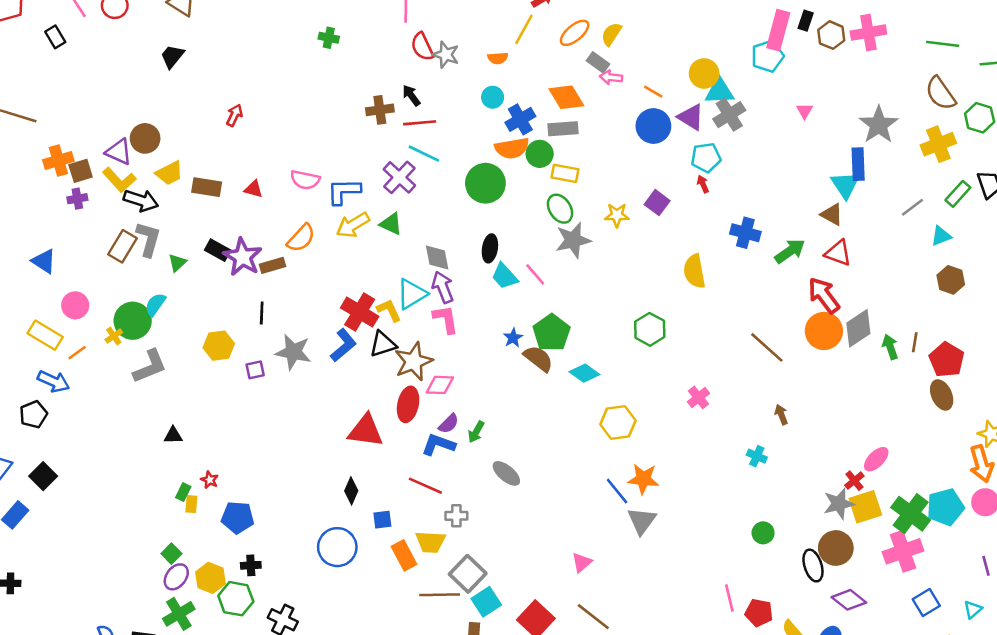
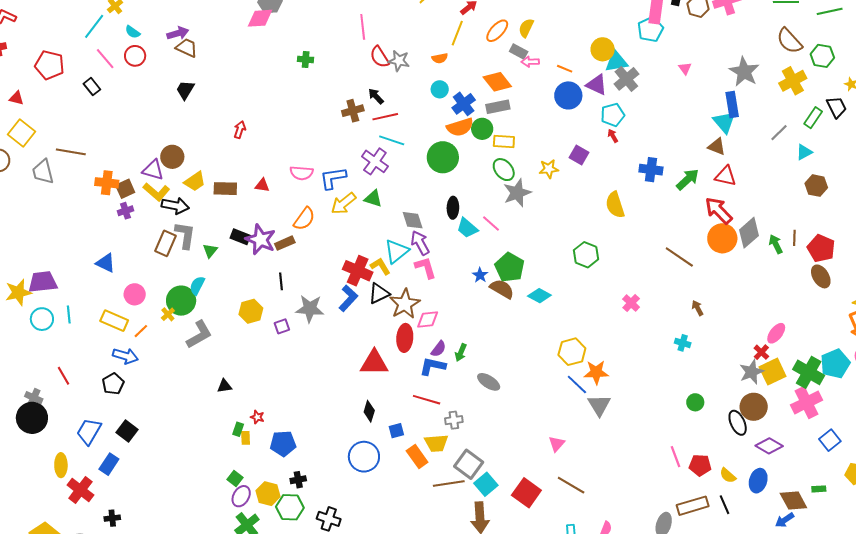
orange cross: (58, 160) -> (107, 183), turned 30
yellow hexagon: (618, 422) -> (572, 352), moved

